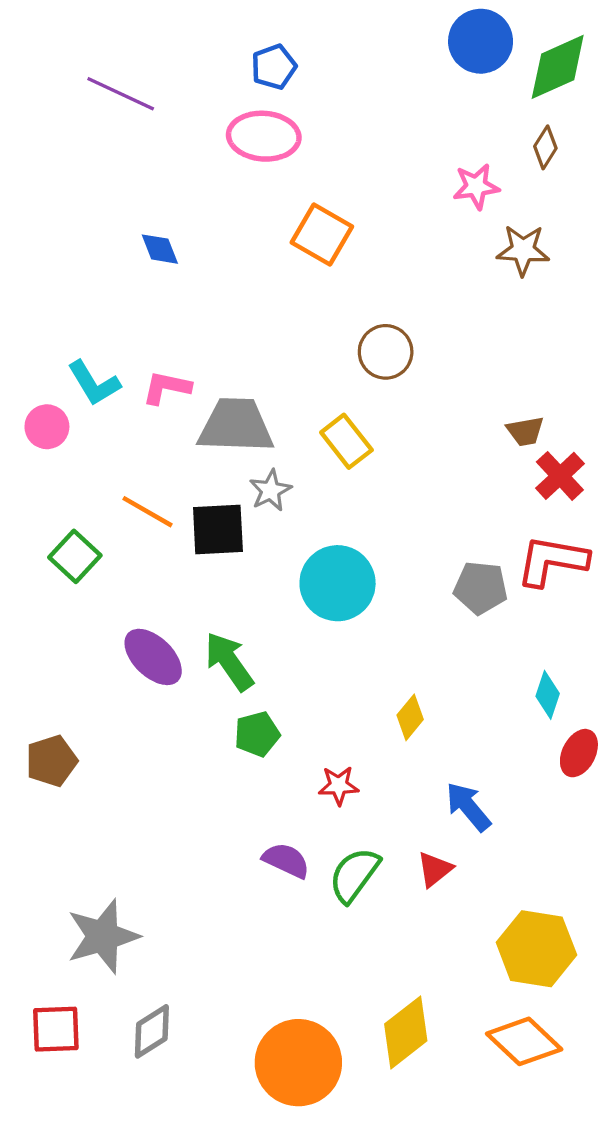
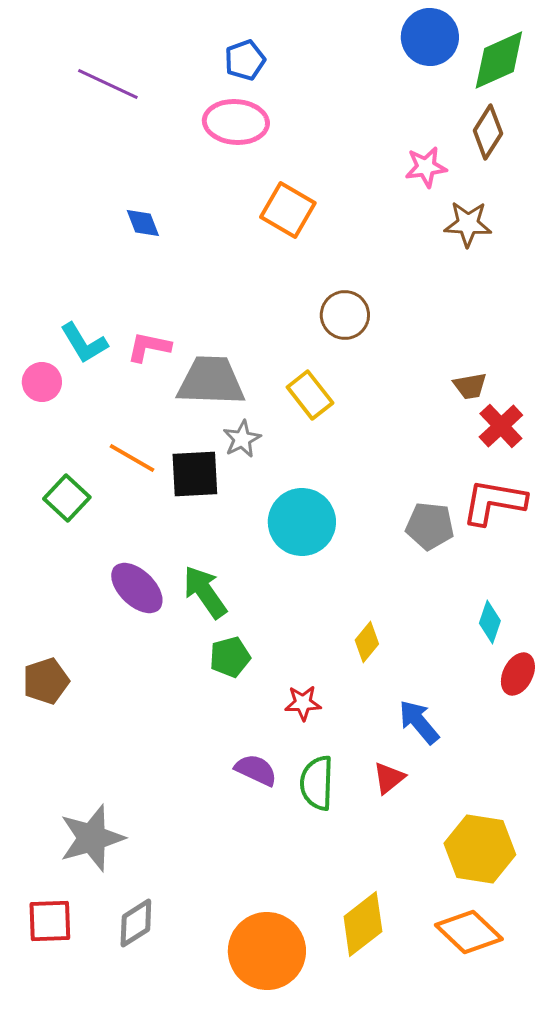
brown diamond: (545, 147) -> (488, 132), size x1.4
green semicircle: (354, 875) -> (317, 783), turned -34

